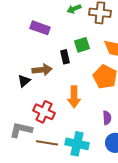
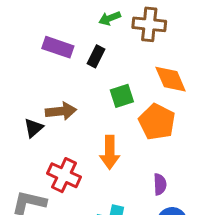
green square: (82, 45) -> (122, 96), moved
black rectangle: (65, 57) -> (96, 56), moved, turned 40

